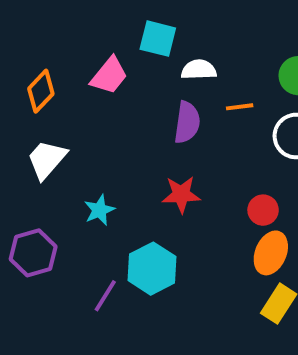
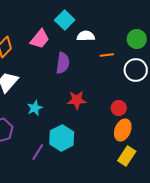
cyan square: (158, 39) -> (65, 20), turned 30
purple semicircle: (187, 122) -> (63, 63), moved

